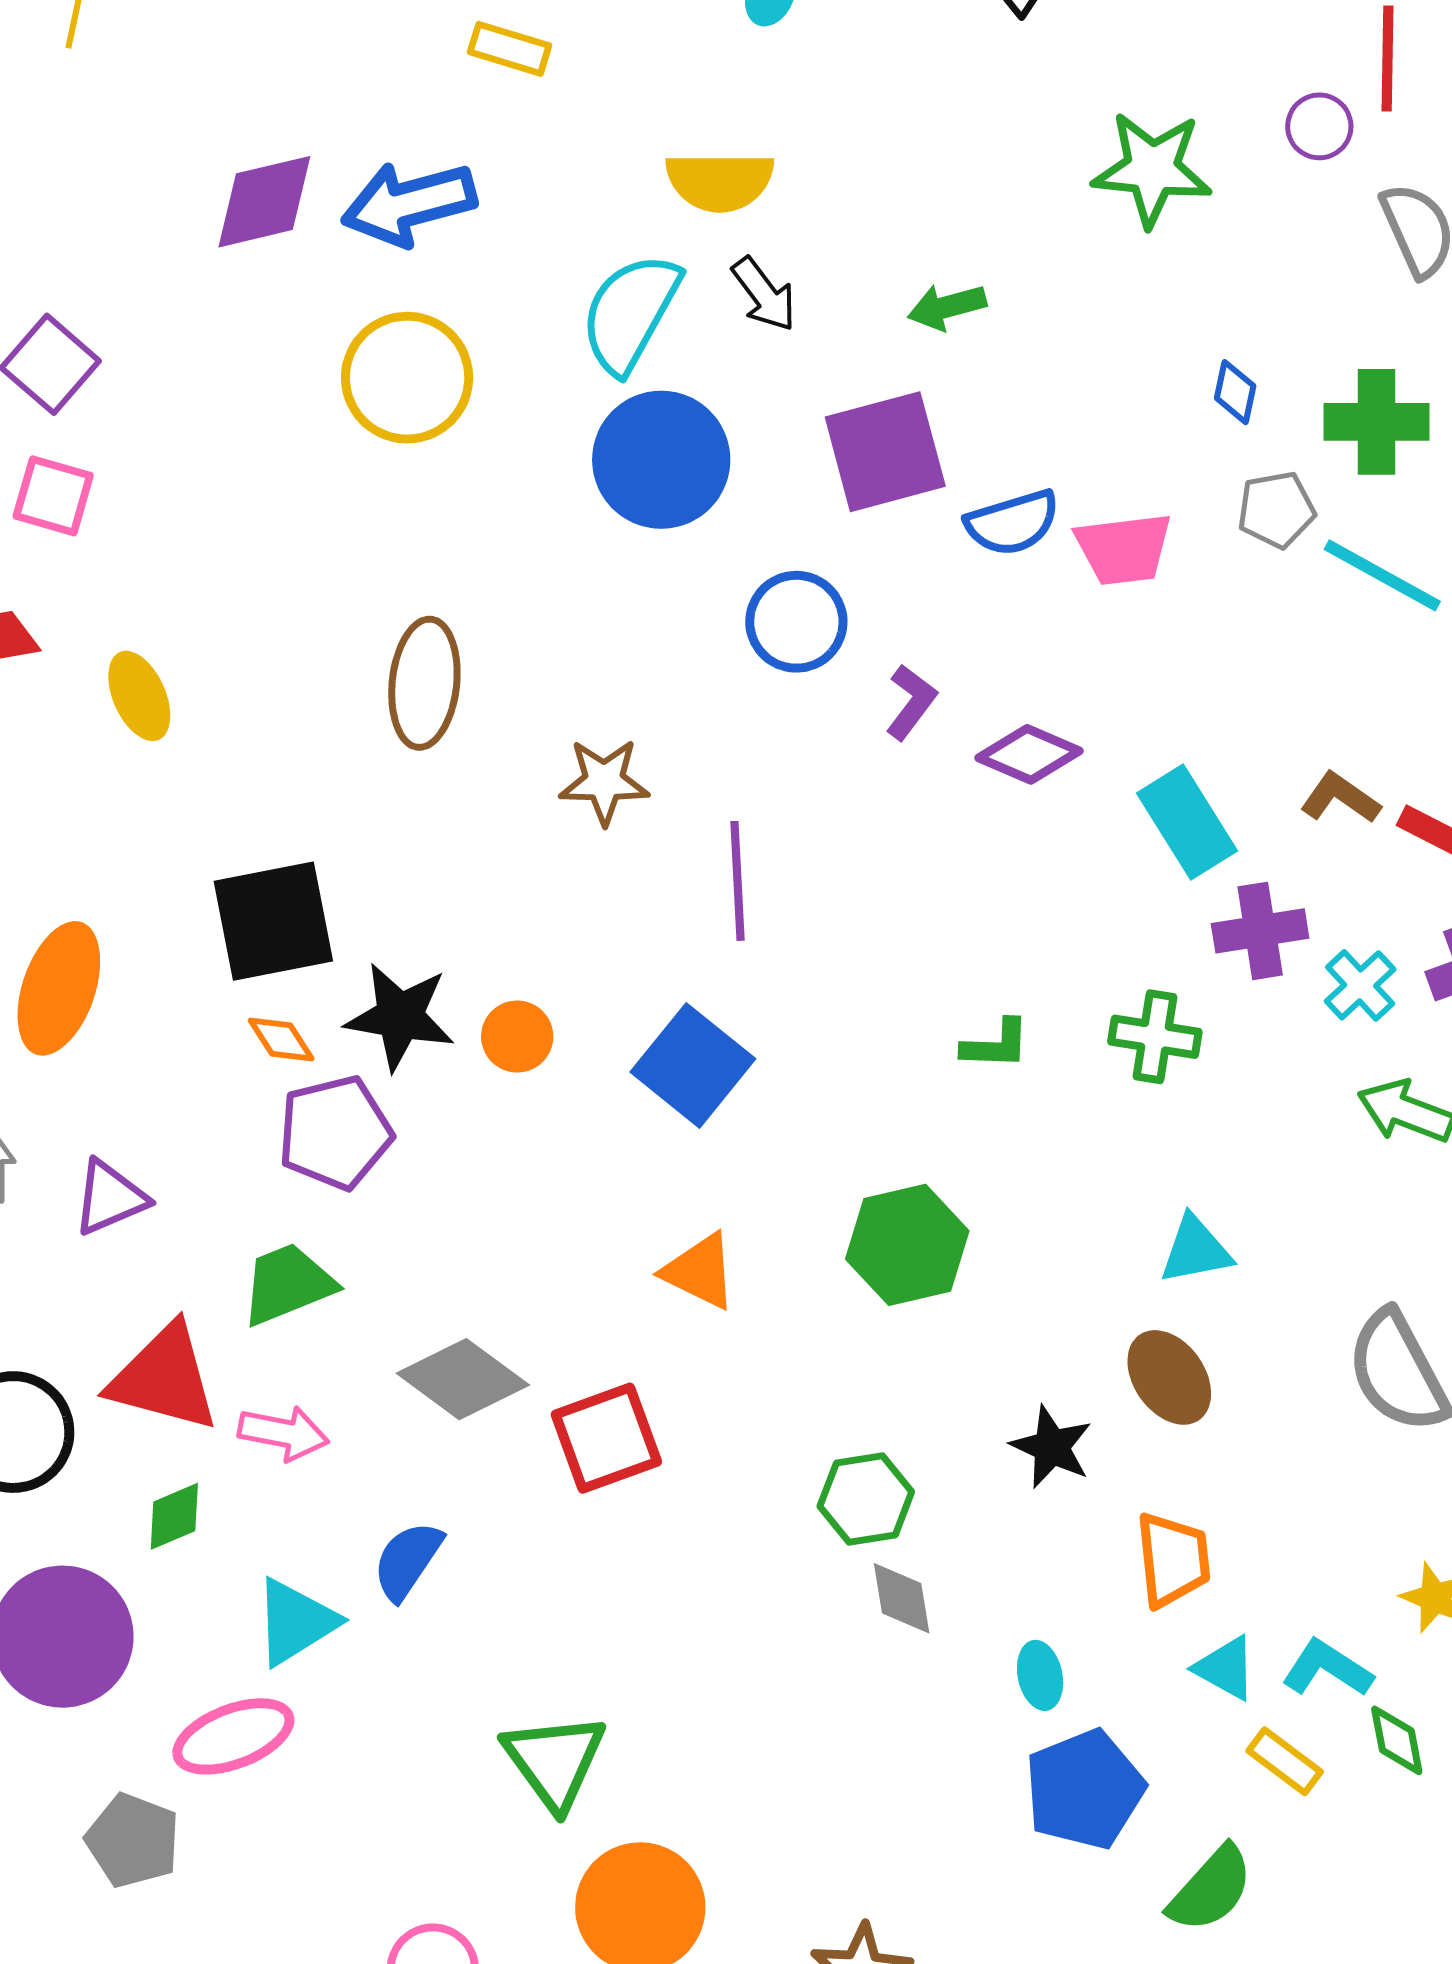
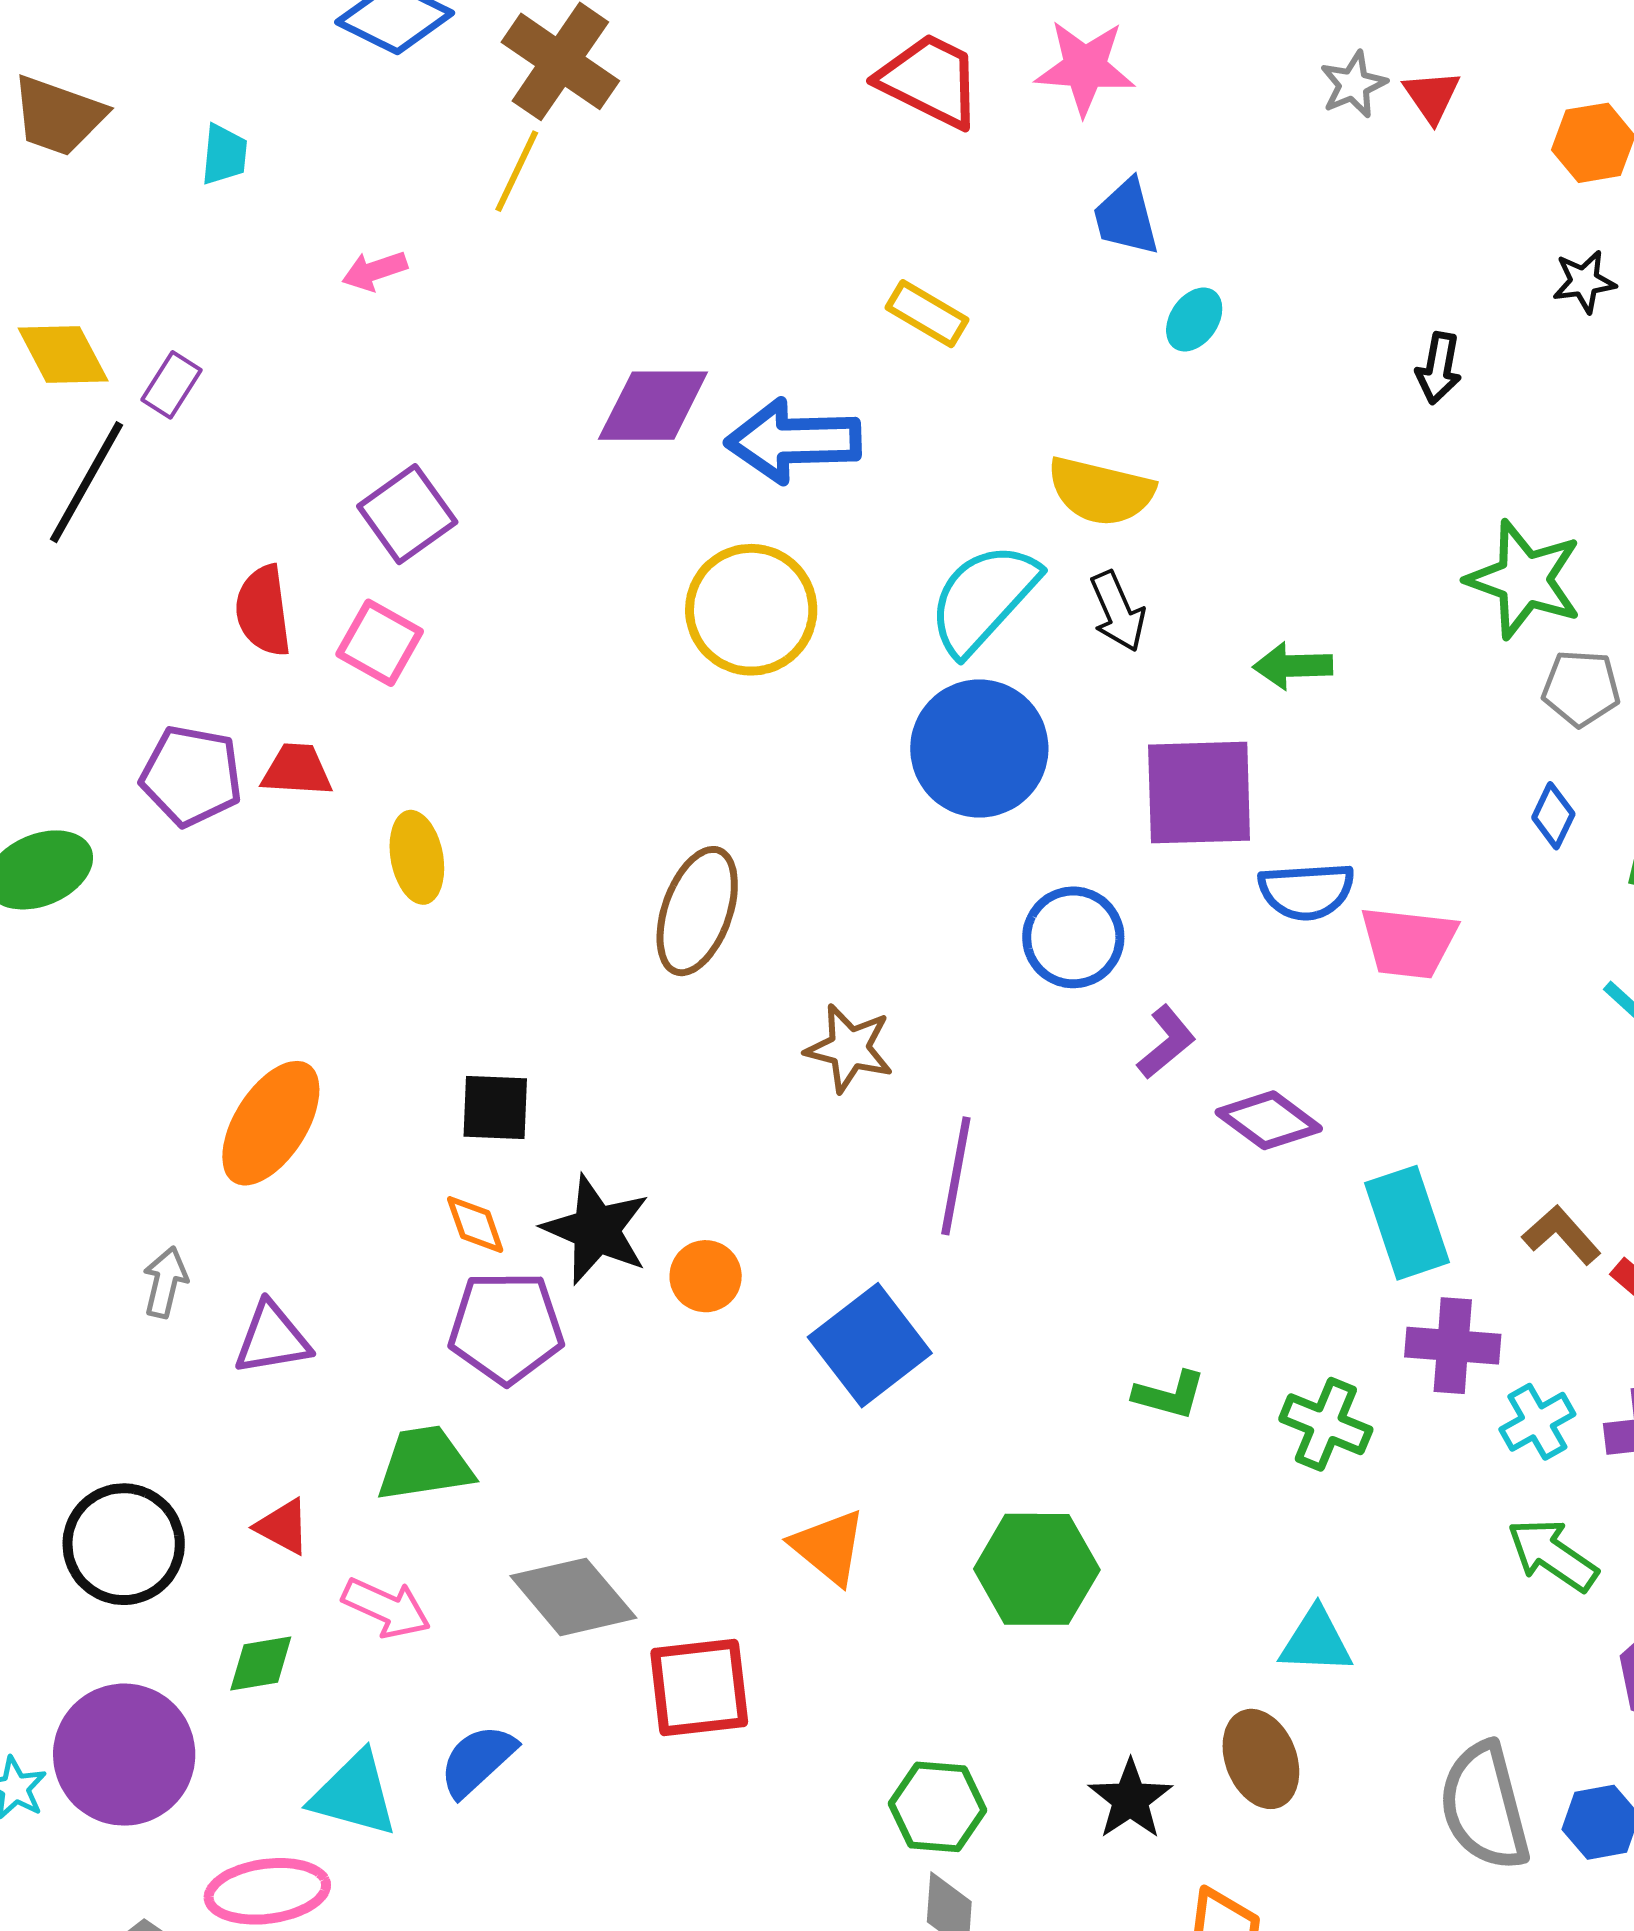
gray pentagon: (1276, 510) -> (1581, 688), moved
black square: (273, 921) -> (495, 1107), size x0.6
red triangle: (164, 1378) -> (283, 1527), size x0.5
cyan triangle: (295, 1622) -> (354, 1794), turned 34

